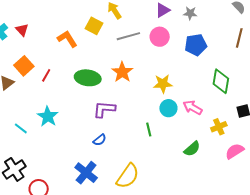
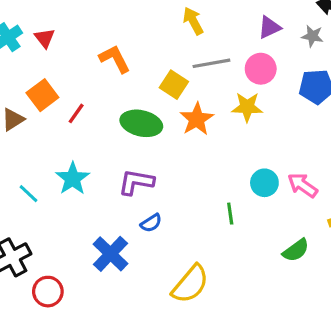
yellow square: (94, 26) -> (174, 85), moved
yellow star: (163, 84) -> (247, 107), moved
purple L-shape: (104, 109) -> (136, 182), moved
blue cross: (86, 173) -> (111, 254), moved

